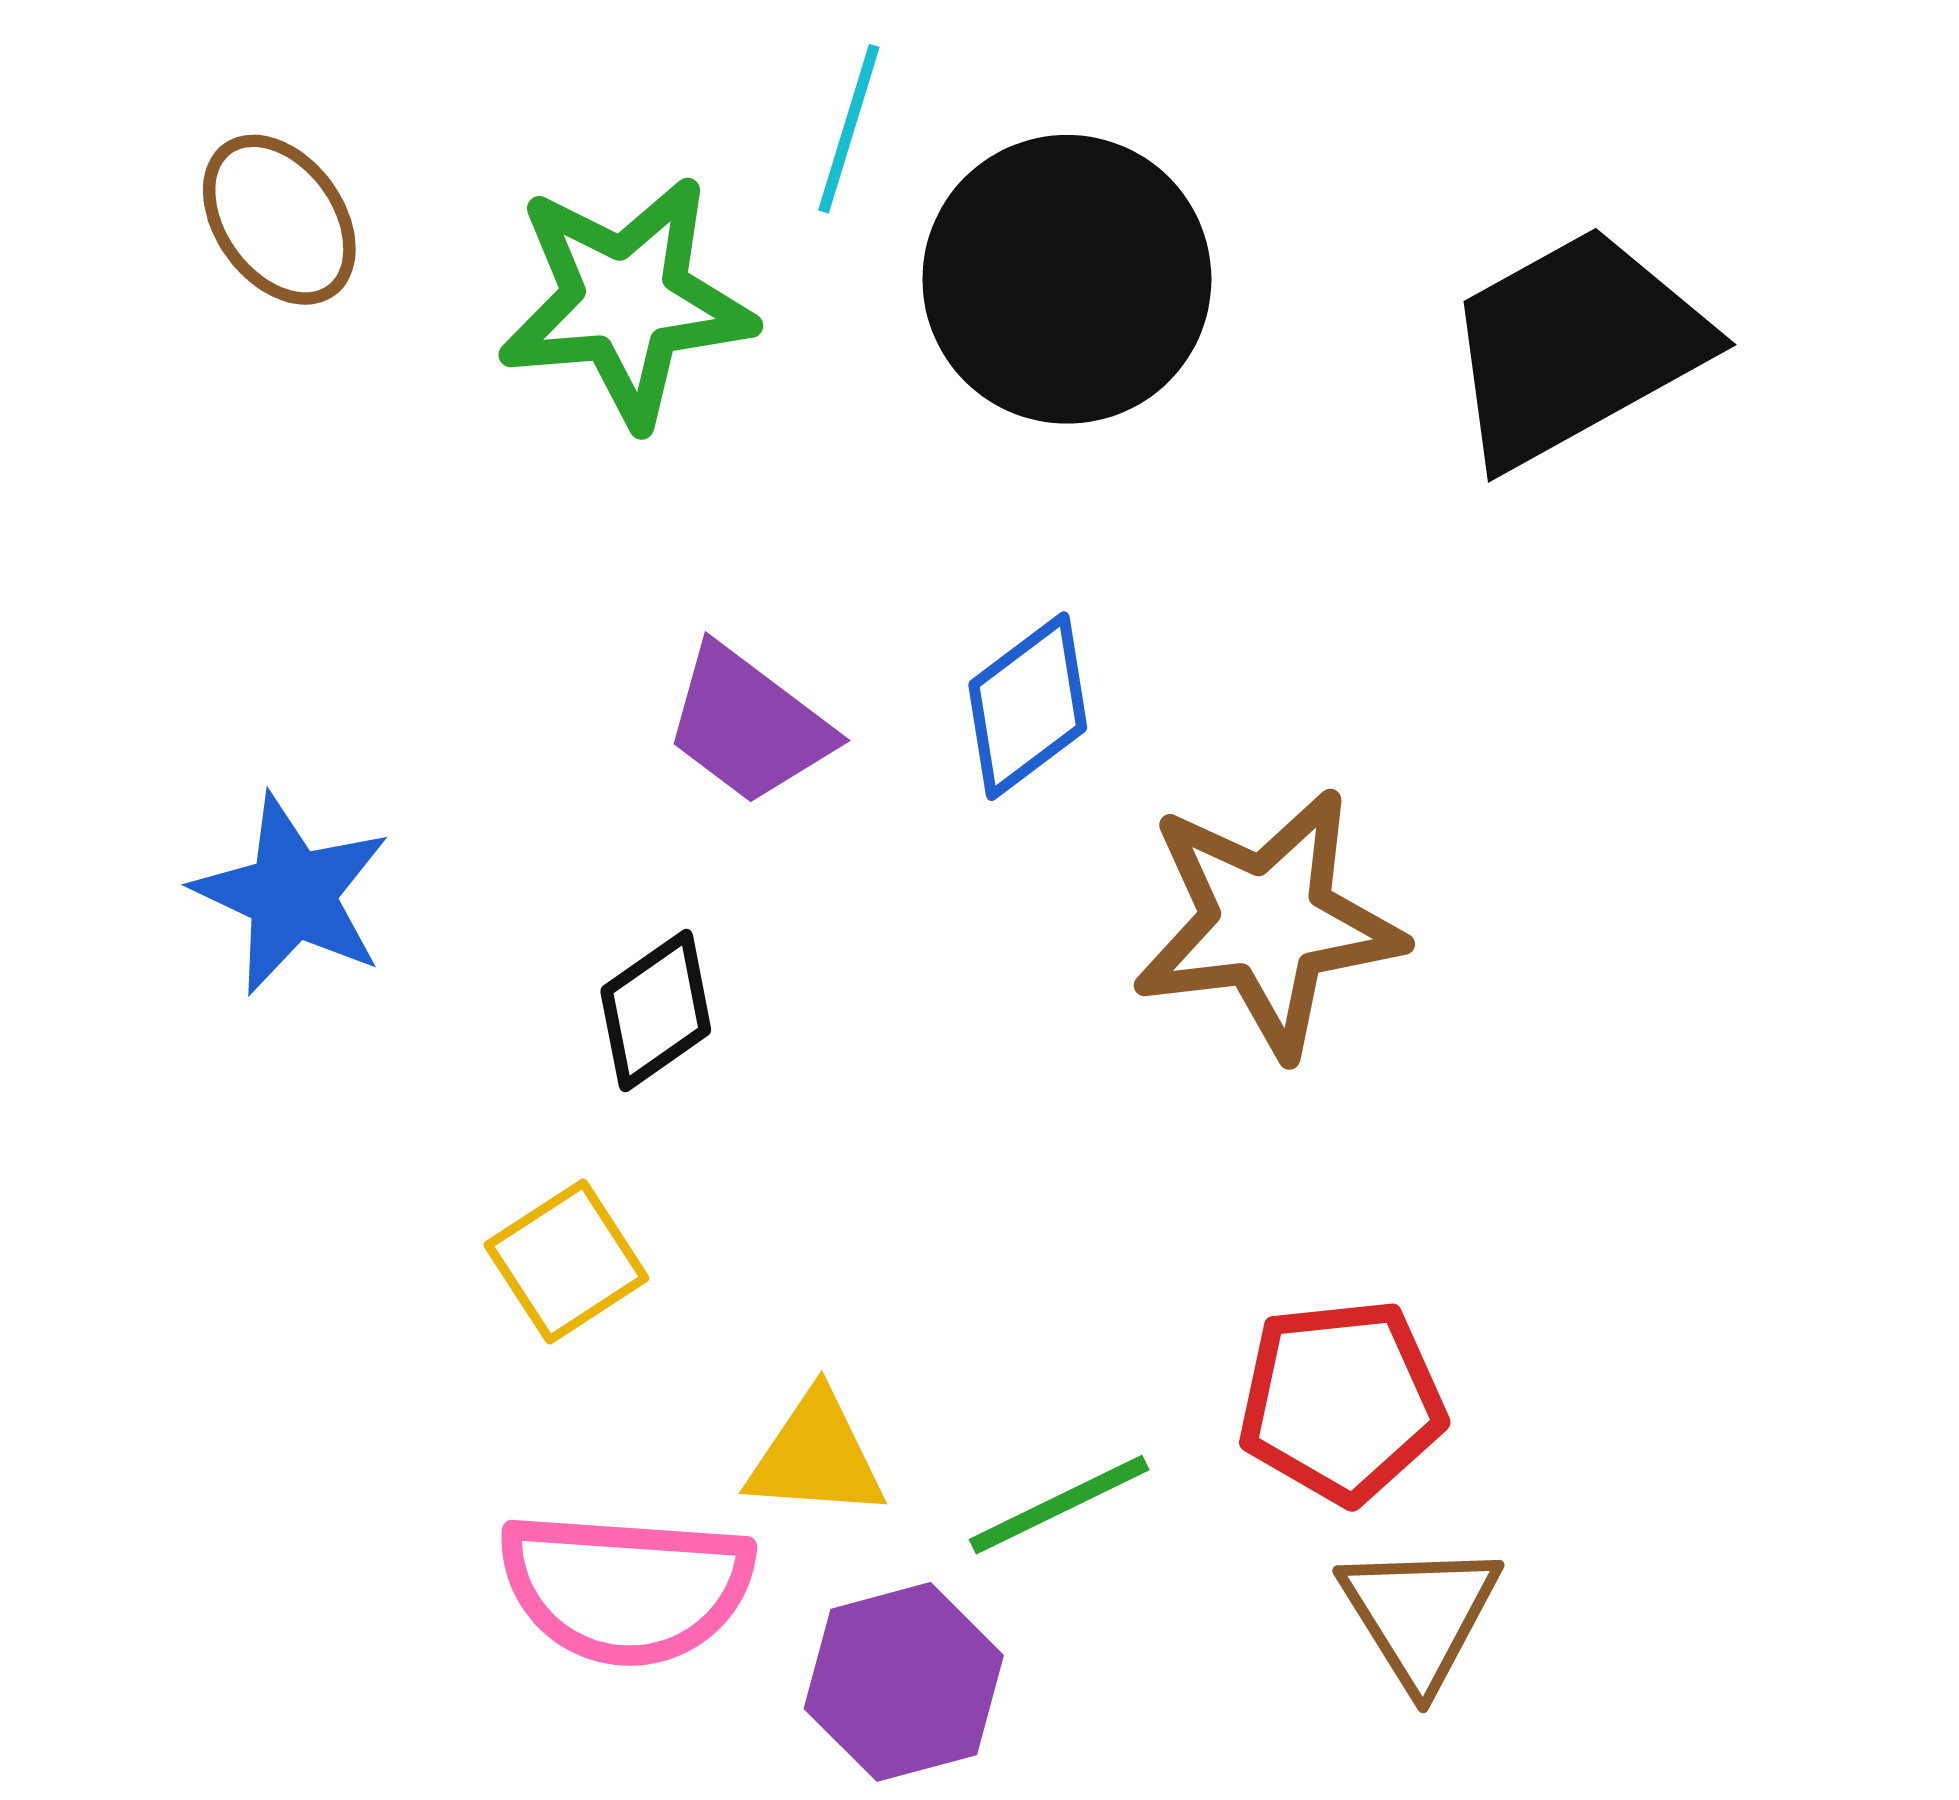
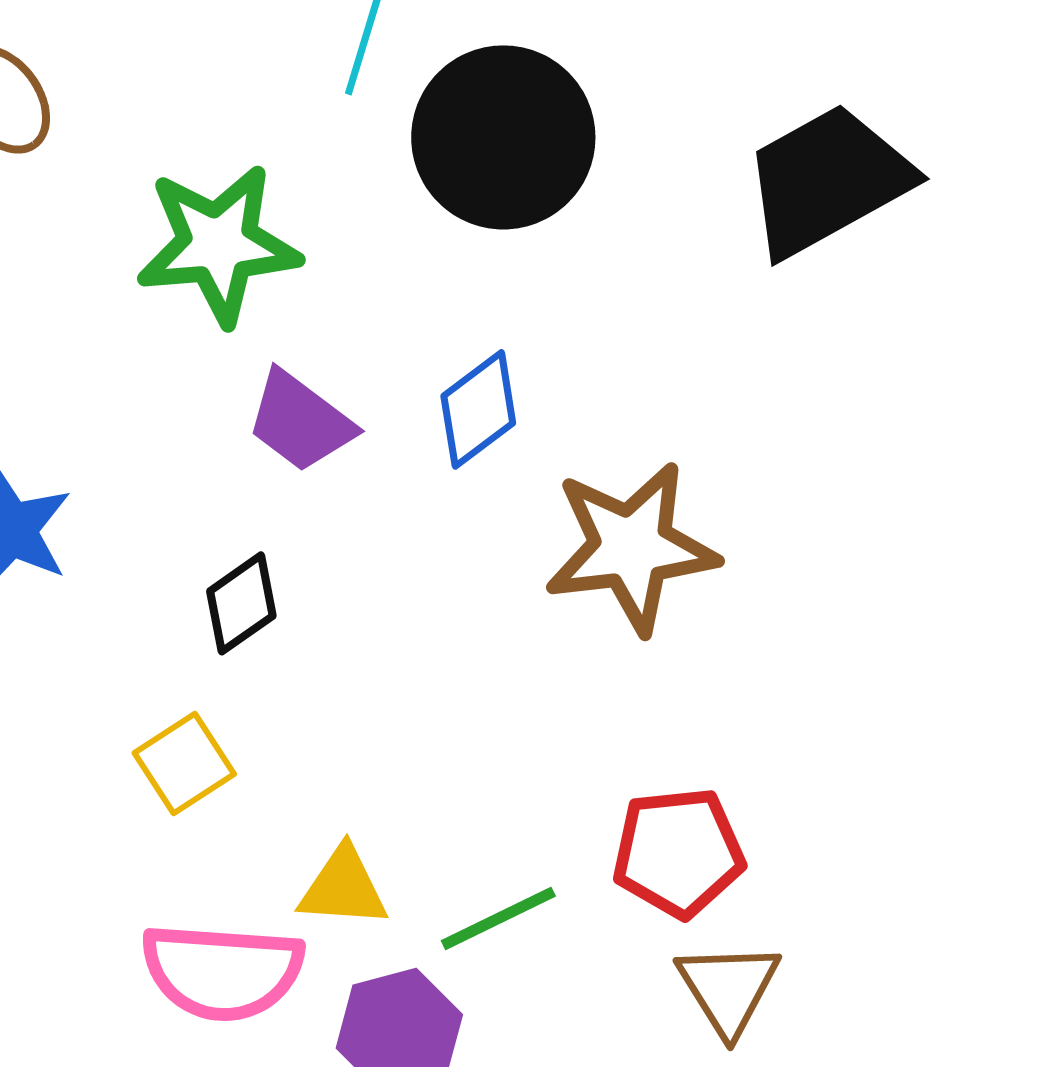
green star: (626, 301) -> (218, 244), moved

